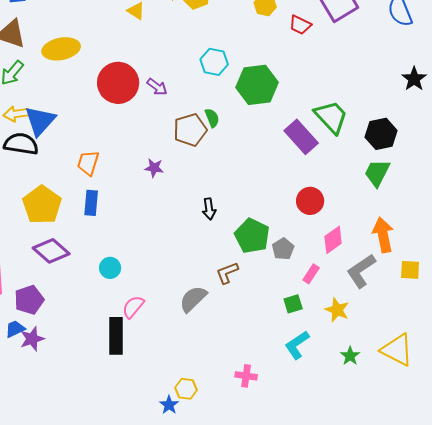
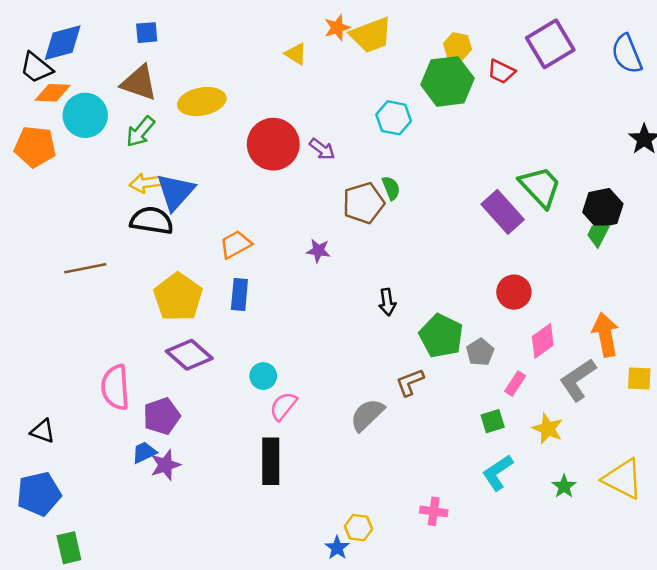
green hexagon: (257, 85) -> (447, 81), moved
orange trapezoid: (88, 163) -> (236, 244), turned 44
green trapezoid: (377, 173) -> (598, 234), moved, size x0.7
pink semicircle: (133, 307) -> (283, 406), moved

